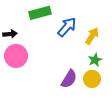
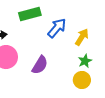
purple semicircle: (69, 79) -> (40, 65), moved

